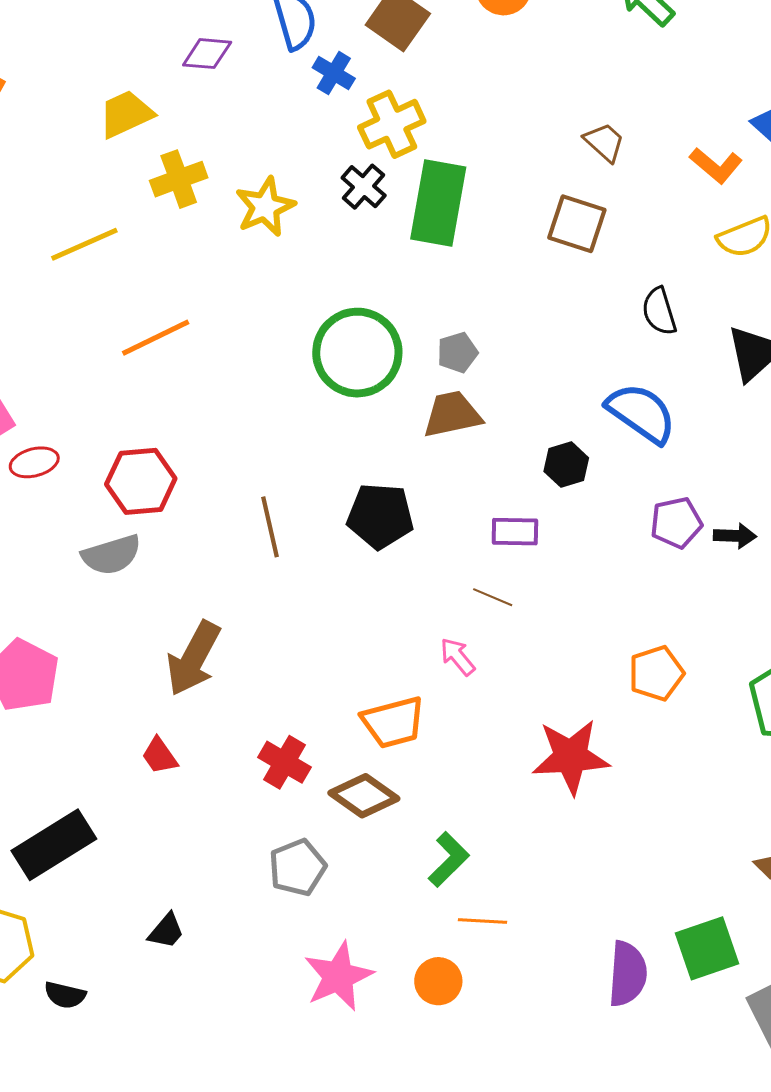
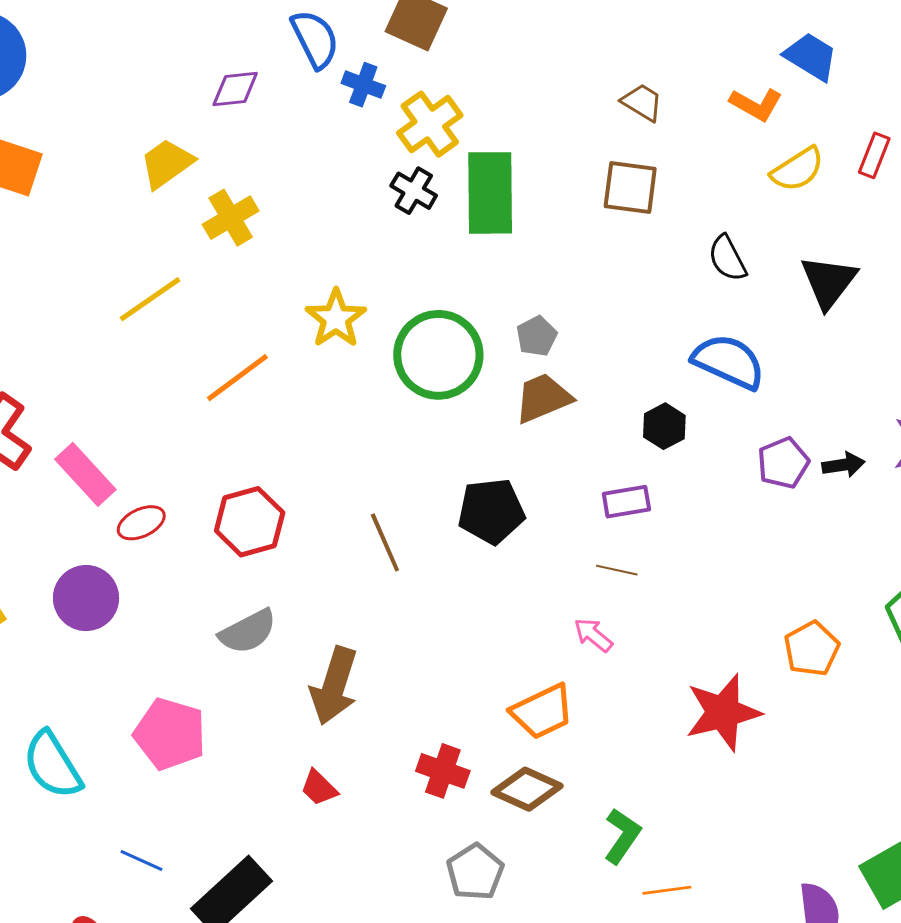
yellow star: (265, 207) -> (336, 318), moved
gray semicircle: (111, 555) -> (248, 632), moved
orange pentagon: (656, 673) -> (812, 649), moved

